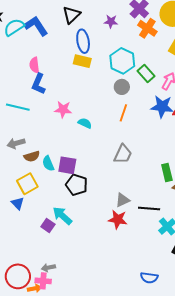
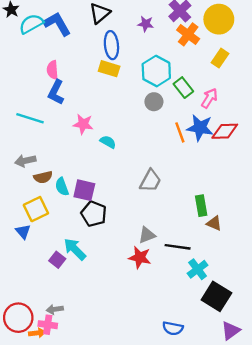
orange line: (123, 113) -> (180, 132), moved, turned -42

